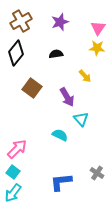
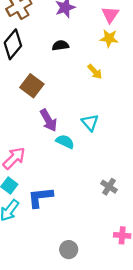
purple arrow: (67, 97) -> (48, 120), moved
blue L-shape: (61, 182) -> (40, 197), moved

